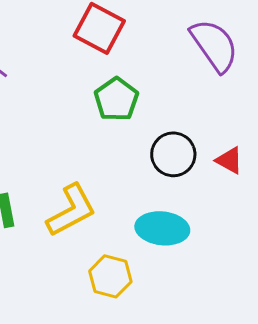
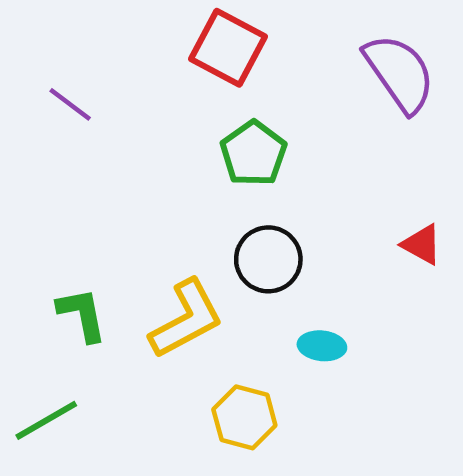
black circle: (173, 154) -> (268, 259), moved
cyan ellipse: (162, 228) -> (322, 346), size x0.6

